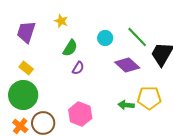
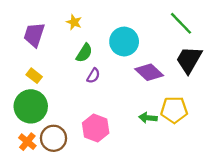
green line: (137, 37) -> (181, 23), moved
cyan circle: (105, 38) -> (124, 42), size x1.6

